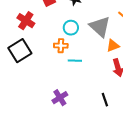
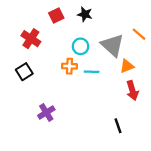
black square: (20, 51) -> (24, 72), size x0.7
cyan line: (75, 61) -> (92, 72), moved
purple cross: (60, 98) -> (46, 112), moved

